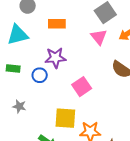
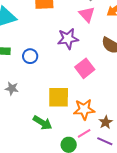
purple star: (55, 58) -> (68, 39), moved
pink square: (82, 87) -> (85, 68), moved

